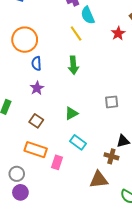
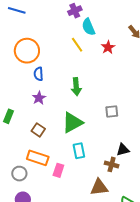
red star: (118, 33) -> (108, 47), moved
green arrow: (73, 65) -> (76, 87), moved
green triangle: (71, 113) -> (72, 123), size x1.6
cyan rectangle: (78, 142) -> (79, 151), turned 42
gray circle: (17, 174) -> (19, 174), moved

